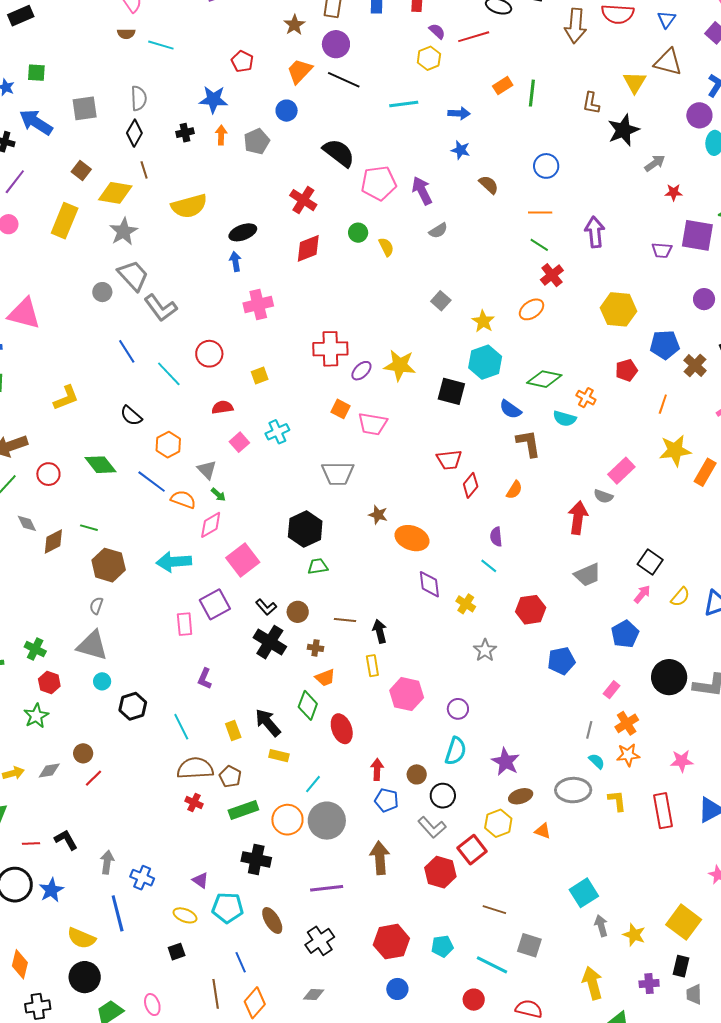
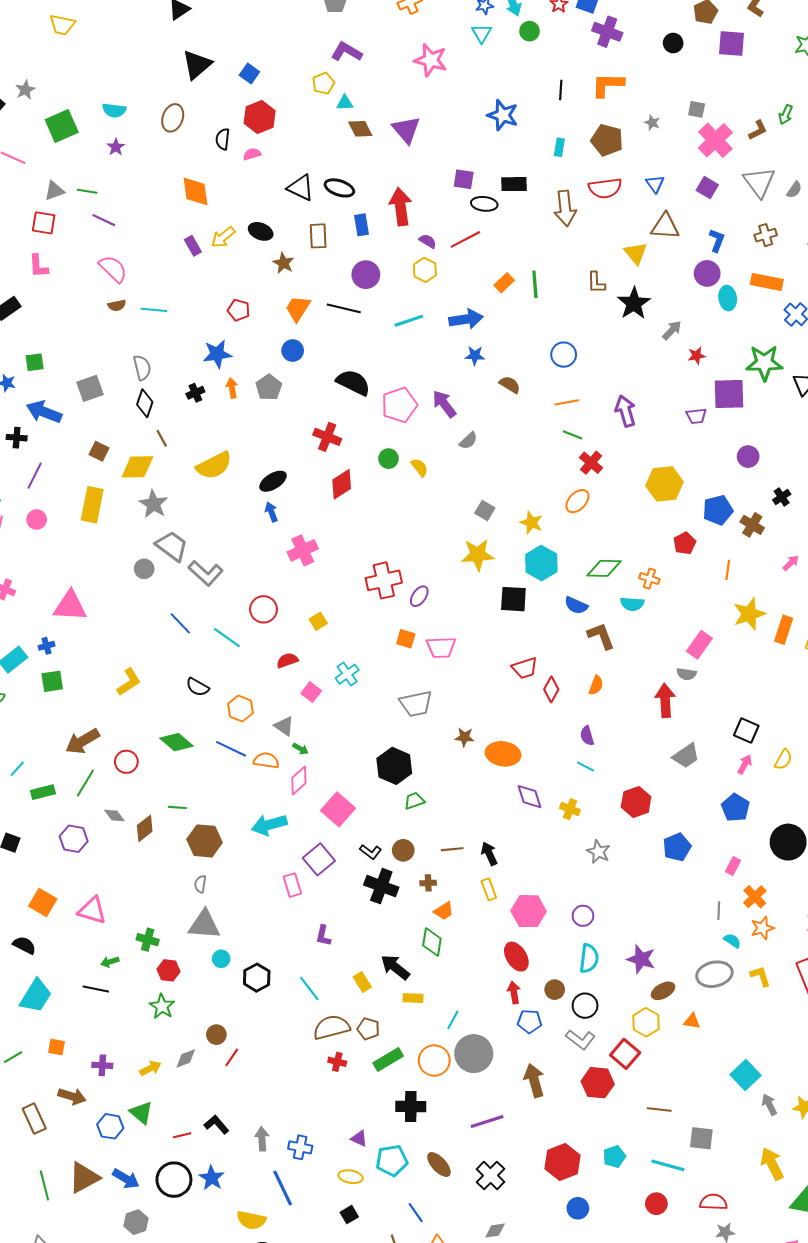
purple circle: (336, 44) -> (366, 275), moved
blue arrow: (459, 113) -> (466, 319), size x1.5
yellow star: (400, 365) -> (478, 555), moved
red ellipse: (342, 729) -> (516, 957), moved

